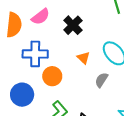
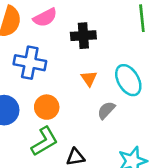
black cross: (73, 25) -> (83, 36), turned 30
orange circle: (52, 76) -> (47, 107), moved

